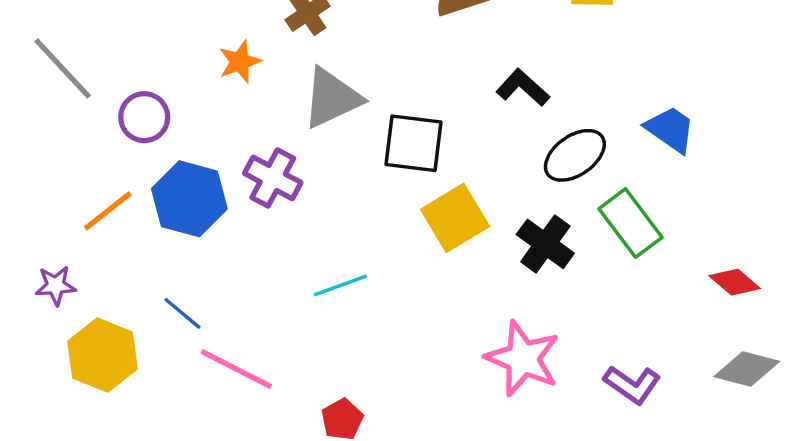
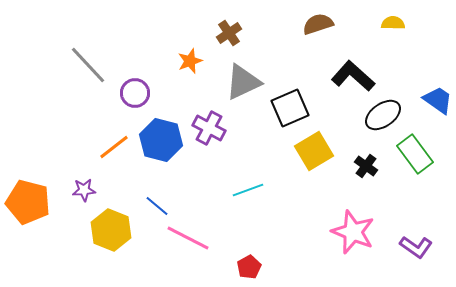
black L-shape: (523, 88) -> (353, 76), size x1.4
black square: (413, 143) -> (290, 108), turned -30
black cross: (545, 244) -> (366, 166), size x0.7

